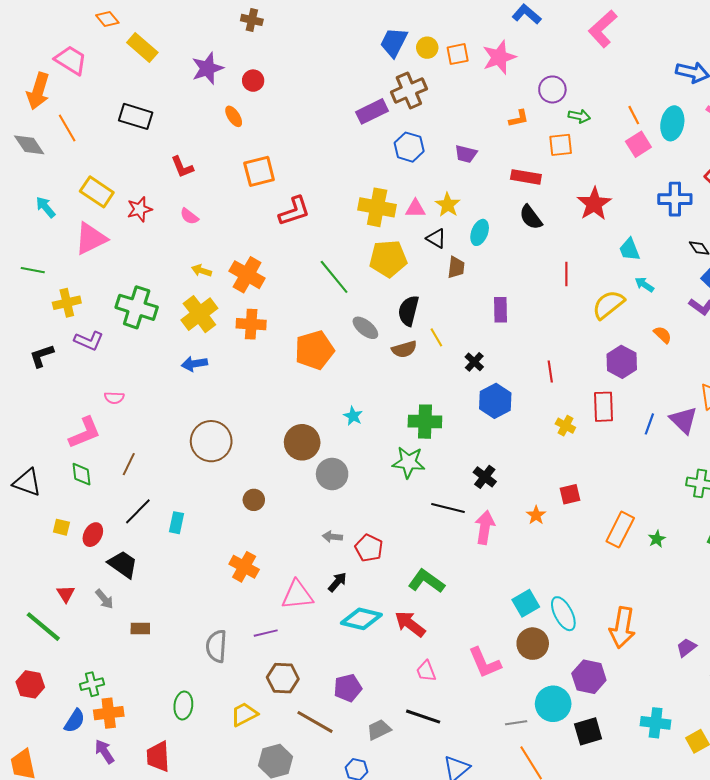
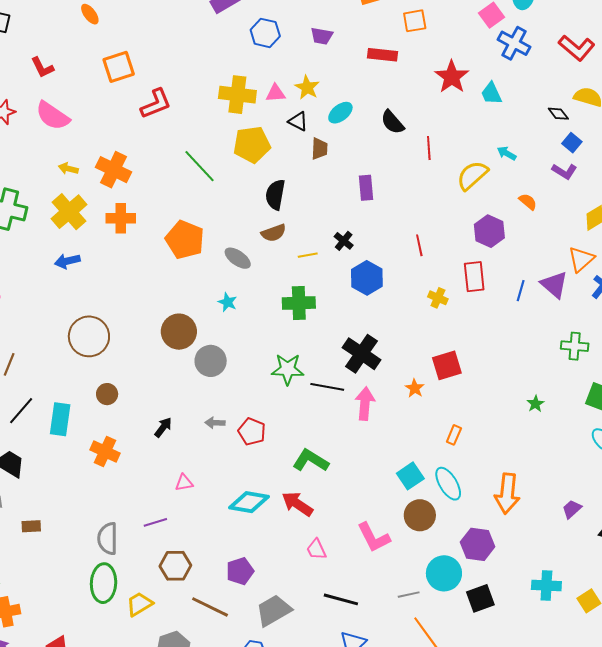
blue cross: (675, 199) -> (514, 43), moved, turned 32
pink semicircle: (189, 216) -> (53, 116), size x1.8
black semicircle: (531, 217) -> (392, 122), moved
cyan ellipse: (480, 232) -> (340, 113), turned 35
cyan trapezoid: (629, 250) -> (491, 93), moved
gray ellipse: (365, 328) -> (238, 258), moved
yellow line: (436, 337) -> (308, 255), moved, turned -66
orange pentagon: (314, 350) -> (185, 240), turned -30
green star: (409, 462) -> (288, 369), moved
black cross: (485, 477) -> (362, 354), size x1.6
red square: (570, 494) -> (447, 365), size x1.4
brown circle: (254, 500) -> (107, 394), moved
cyan rectangle: (176, 523) -> (60, 419), size x1.5
orange rectangle: (620, 530) -> (454, 435), moved, size x0.6
orange cross: (244, 567) -> (105, 451), moved
black arrow: (337, 582) -> (163, 427), moved
pink triangle: (297, 595) -> (184, 483), size x0.6
green ellipse: (183, 705) -> (104, 583), moved, size x1.4
black line: (423, 717) -> (341, 599), moved
gray trapezoid: (379, 730) -> (274, 610), size x1.5

